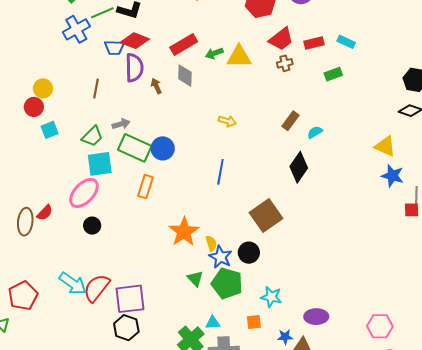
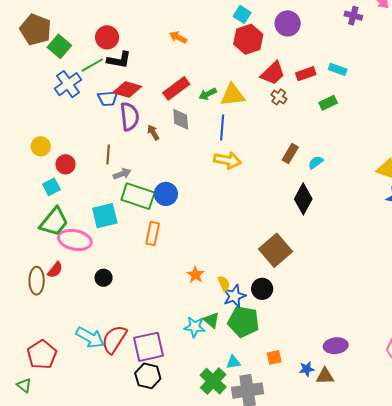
brown cross: (285, 63) -> (279, 97), turned -35
brown line: (96, 89) -> (108, 154), moved
red circle: (34, 107) -> (66, 164), moved
yellow arrow: (227, 121) -> (227, 160), size x1.5
green trapezoid: (92, 136) -> (54, 222), moved, size x1.4
blue line: (220, 172) -> (222, 127), moved
pink ellipse: (84, 193) -> (75, 240), moved, turned 64
orange star: (184, 232) -> (195, 275), size x0.6
blue star: (221, 257) -> (234, 296), turned 30
cyan star: (271, 297) -> (195, 327), moved

